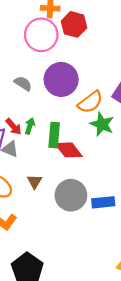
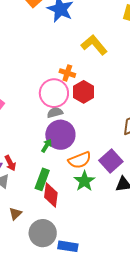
gray semicircle: (23, 83) -> (55, 113), moved, turned -63
green arrow: (30, 126) -> (47, 146), moved
red diamond: (69, 150) -> (51, 195), turned 30

